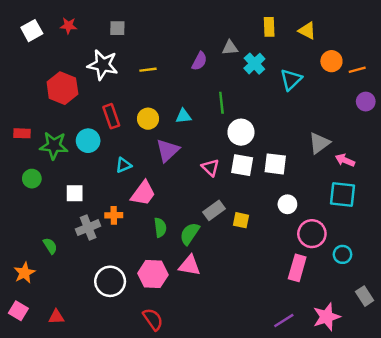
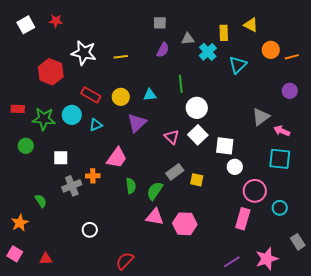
yellow rectangle: (269, 27) -> (224, 33), moved
gray square: (117, 28) -> (160, 23), moved
purple circle: (366, 102) -> (290, 91), moved
red rectangle: (111, 116) -> (91, 95), turned -42
white square: (275, 164) -> (225, 146), moved
cyan triangle: (124, 165) -> (96, 125), moved
white square: (242, 165) -> (198, 135), turned 36
pink hexagon: (153, 274) -> (185, 224), moved
white circle: (110, 281) -> (90, 230), size x0.6
red semicircle: (153, 319) -> (125, 261), turned -102

